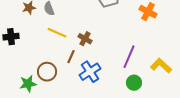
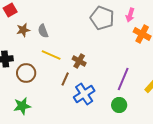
brown circle: (47, 72) -> (26, 73), moved
green circle: (134, 83) -> (119, 105), moved

